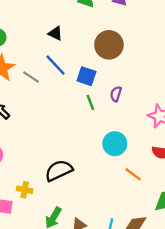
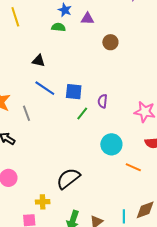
brown circle: (109, 45) -> (110, 42), moved, size x0.6
gray line: (31, 77) -> (27, 113), moved, turned 49
green line: (90, 102) -> (82, 114), turned 72

